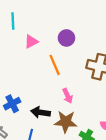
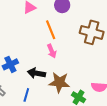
pink arrow: (67, 96) -> (52, 51), moved

